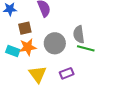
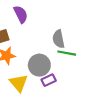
gray circle: (55, 43) -> (39, 65), moved

